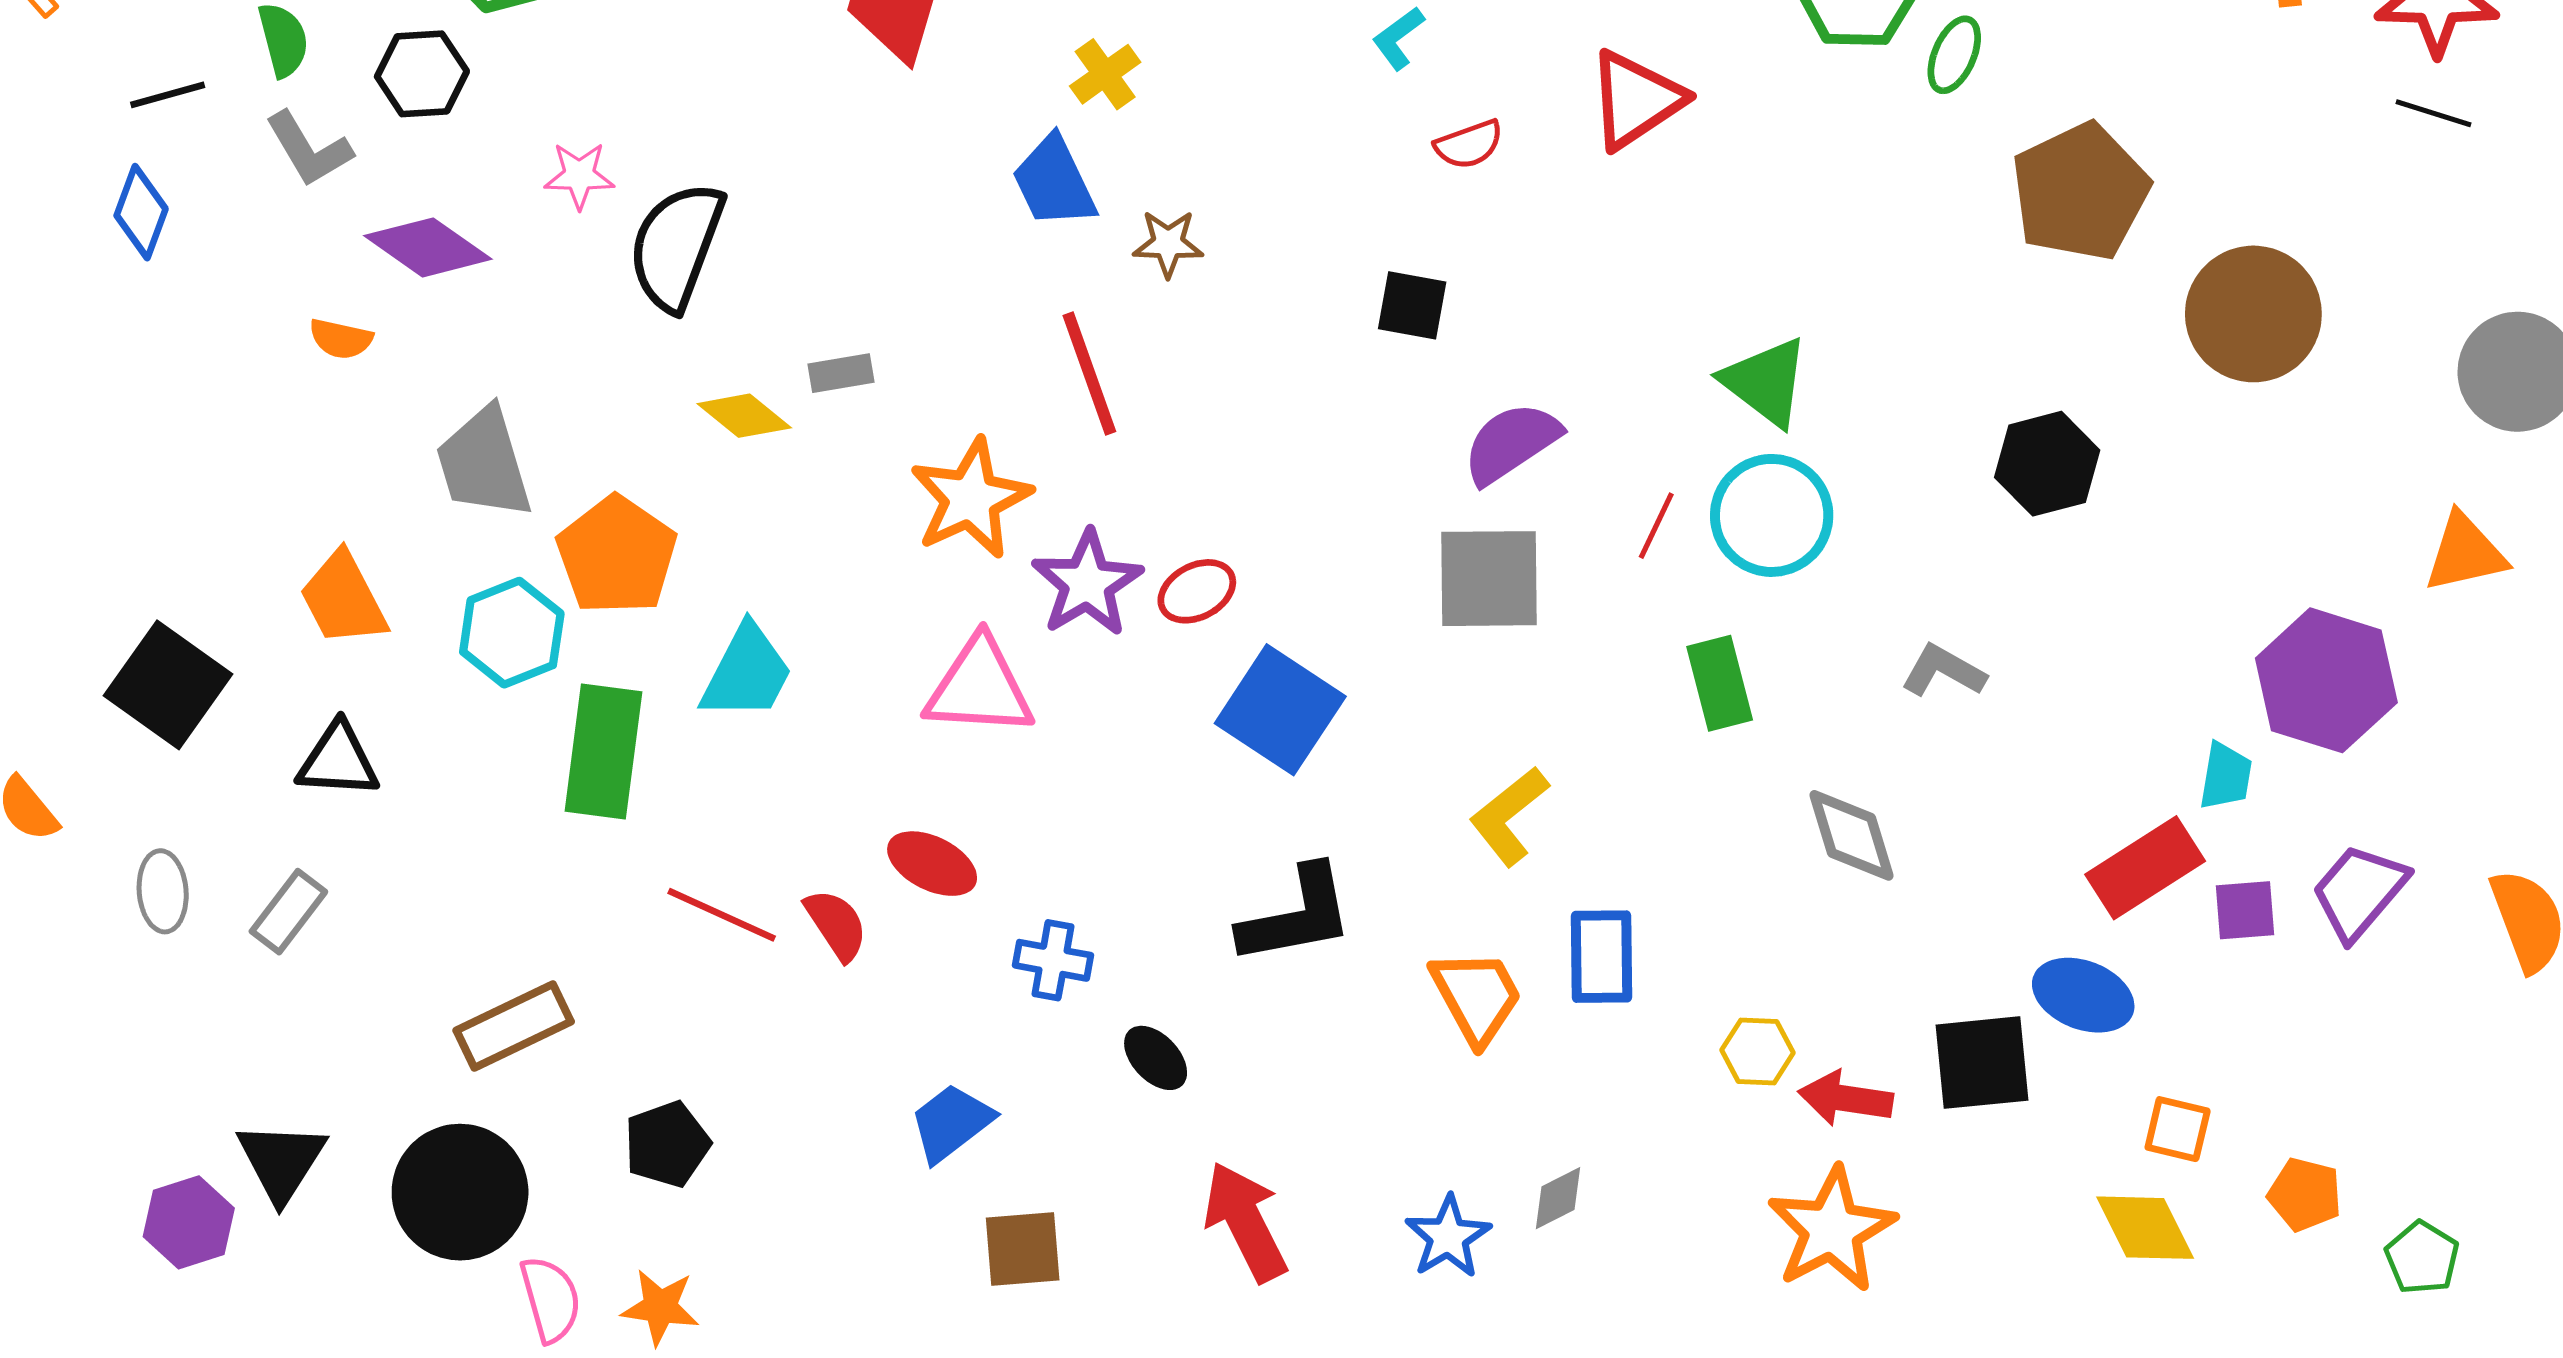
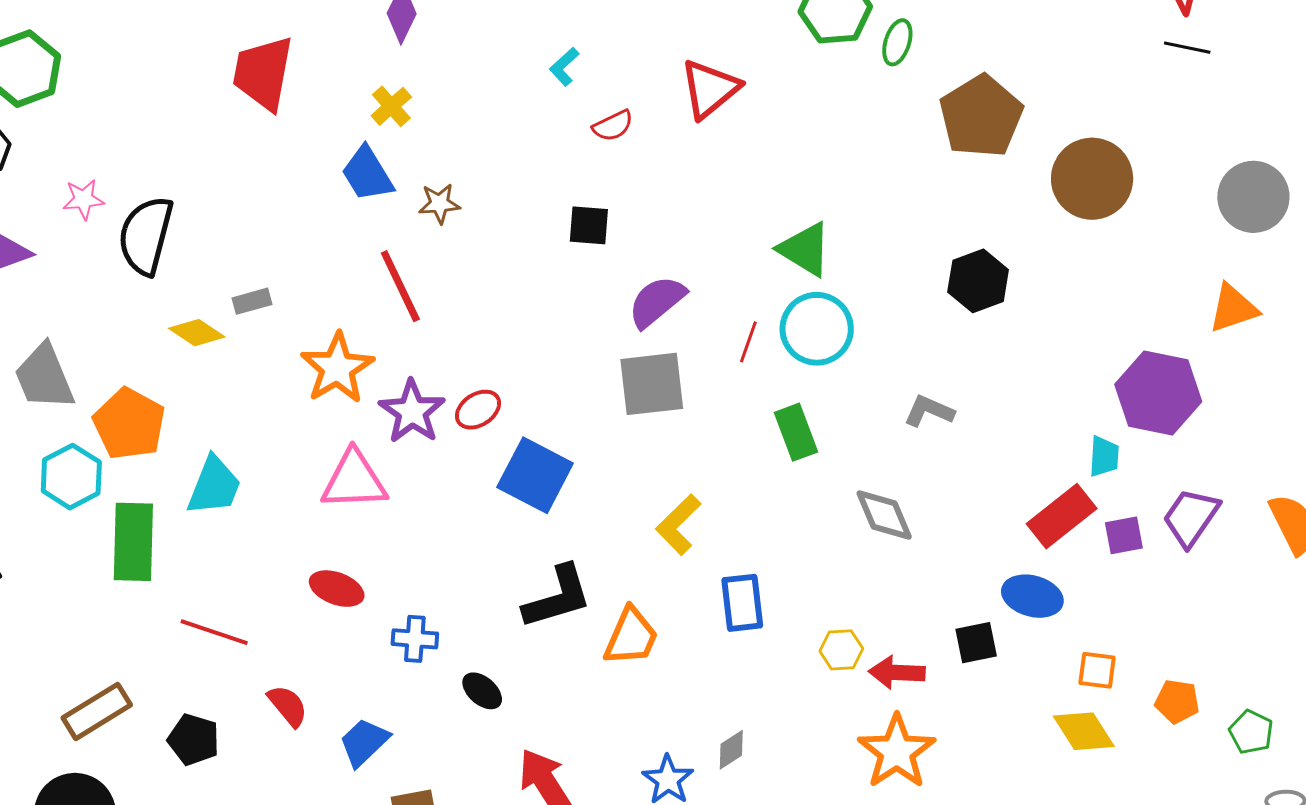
red semicircle: (836, 925) -> (288, 706), moved
orange trapezoid: (1476, 996) -> (631, 637), moved, turned 58
black square: (1982, 1063) -> (976, 643), size x0.7
black pentagon: (667, 1144) -> (194, 740), moved, turned -30

